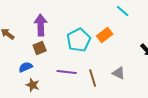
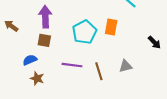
orange rectangle: (105, 35) -> (111, 27), turned -42
brown square: (40, 48) -> (44, 40), turned 32
gray triangle: (119, 73) -> (126, 66), turned -40

